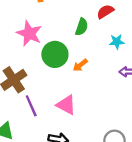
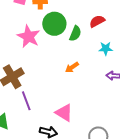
green circle: (55, 54) -> (54, 24), moved
pink triangle: (66, 105) -> (64, 113), moved

